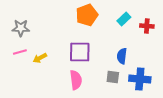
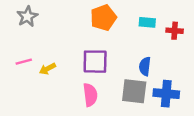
cyan rectangle: (124, 19) -> (147, 22), turned 48
gray star: (21, 28) -> (27, 16), moved, turned -30
gray square: (113, 77) -> (134, 91), size x1.6

